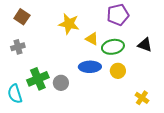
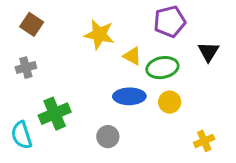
black triangle: (145, 45) -> (208, 52), moved, turned 42
gray circle: (61, 83) -> (108, 137), moved
yellow cross: (142, 98) -> (204, 141), turned 32

